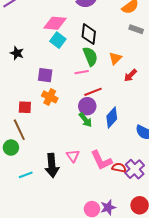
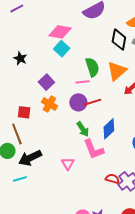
black diamond: (89, 34) -> (119, 40), moved
orange triangle: (115, 58) -> (117, 71), size x1.5
purple square: (45, 75) -> (46, 82), turned 35
purple circle: (87, 106) -> (78, 102), moved
pink L-shape: (101, 160) -> (94, 149), moved
black arrow: (52, 165) -> (30, 158), moved, turned 65

